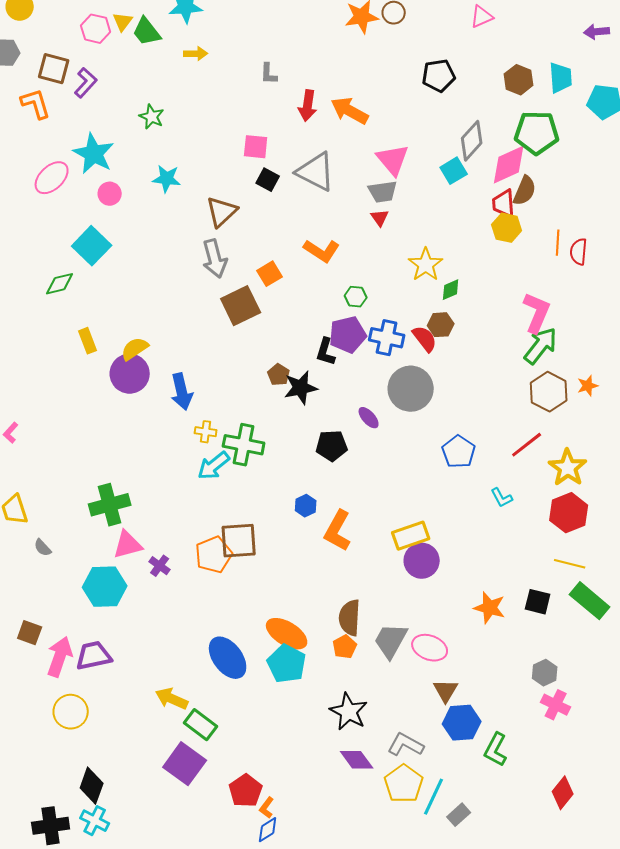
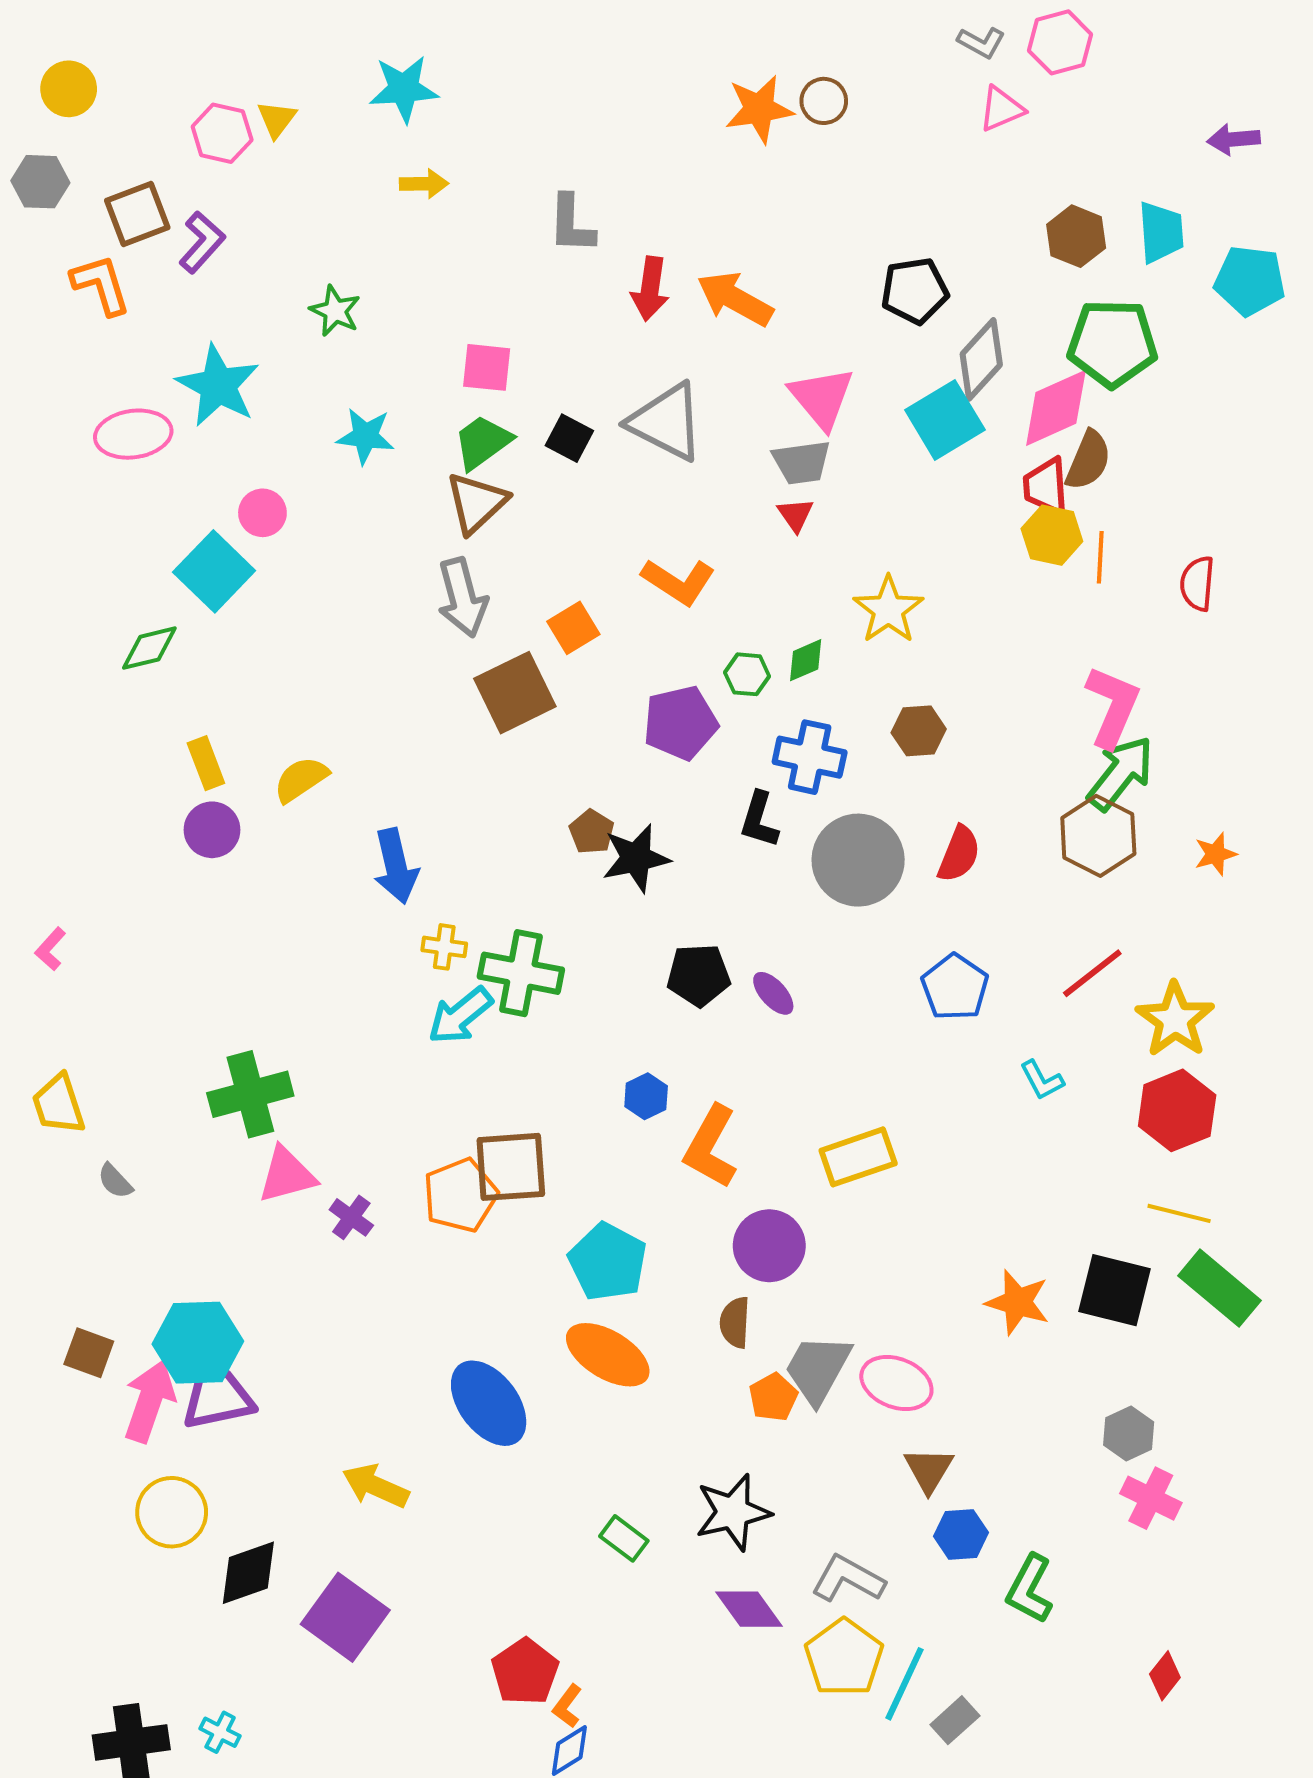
green trapezoid: (147, 32) -> (483, 442), moved, turned 92
brown square: (54, 69) -> (137, 214), turned -36
gray L-shape: (269, 74) -> (571, 224), size x1.4
black pentagon: (439, 76) -> (915, 291), moved
pink square: (256, 147) -> (487, 367), moved
cyan square: (454, 171) -> (945, 420), size x1.4
pink ellipse: (52, 178) -> (133, 434), turned 36
pink circle: (110, 194) -> (262, 513), moved
orange line: (558, 243) -> (1100, 557), moved
green diamond: (451, 290) -> (806, 660), moved
purple pentagon: (348, 335) -> (680, 723), moved
red semicircle: (425, 339) -> (959, 854), moved, turned 60
black L-shape: (326, 352) -> (759, 820), moved
purple circle: (130, 374) -> (212, 830), moved, size x0.7
brown hexagon: (549, 392) -> (1098, 836), moved
purple ellipse: (369, 418) -> (773, 993), moved
purple circle: (422, 561) -> (769, 1246), moved
cyan hexagon: (105, 587) -> (198, 1343), moved
black square: (538, 602) -> (1114, 1290), size x1.4
brown semicircle: (350, 618) -> (735, 1322), size x0.7
orange pentagon: (345, 647) -> (773, 1397), moved
cyan pentagon: (287, 664) -> (608, 1262), moved
black star: (349, 712) -> (733, 1512), turned 30
blue hexagon: (462, 723) -> (961, 1534), size x0.7
green rectangle: (201, 725) -> (624, 1538), moved, size x0.7
purple square: (185, 764) -> (345, 1617), moved
black diamond: (92, 786) -> (248, 1573), moved, turned 51
red diamond: (563, 793) -> (1165, 1676), size x0.7
cyan cross: (95, 821) -> (220, 1732), size x0.7

